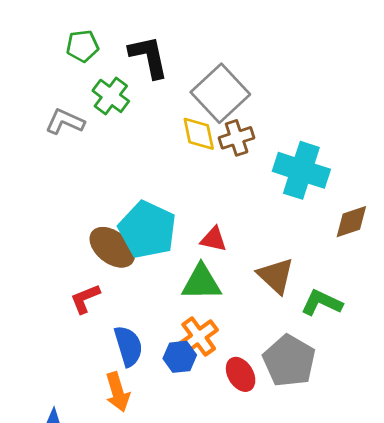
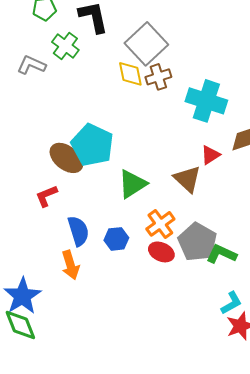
red triangle: (214, 239) -> (210, 155), moved, turned -45
green triangle: (201, 282) -> (132, 184), turned -32
green L-shape: (322, 303) -> (221, 254), moved
orange cross: (199, 337) -> (160, 224), moved
red ellipse: (241, 374) -> (161, 252), turned -35

